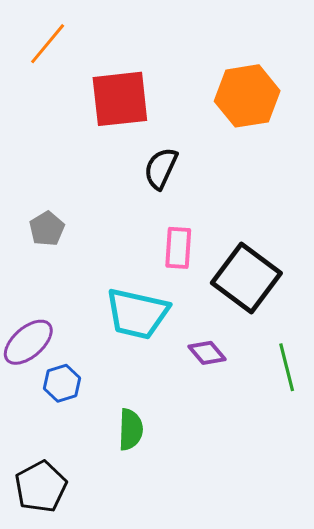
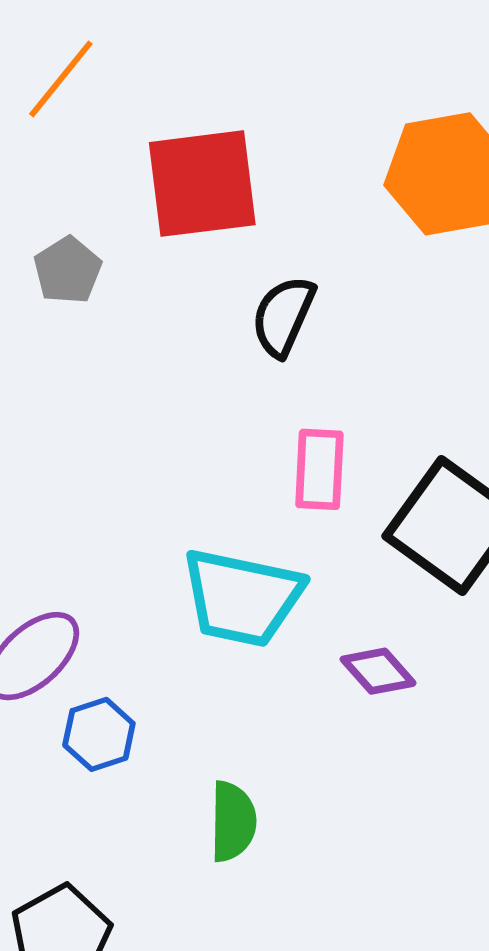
gray pentagon: (47, 229) -> (68, 270), moved

